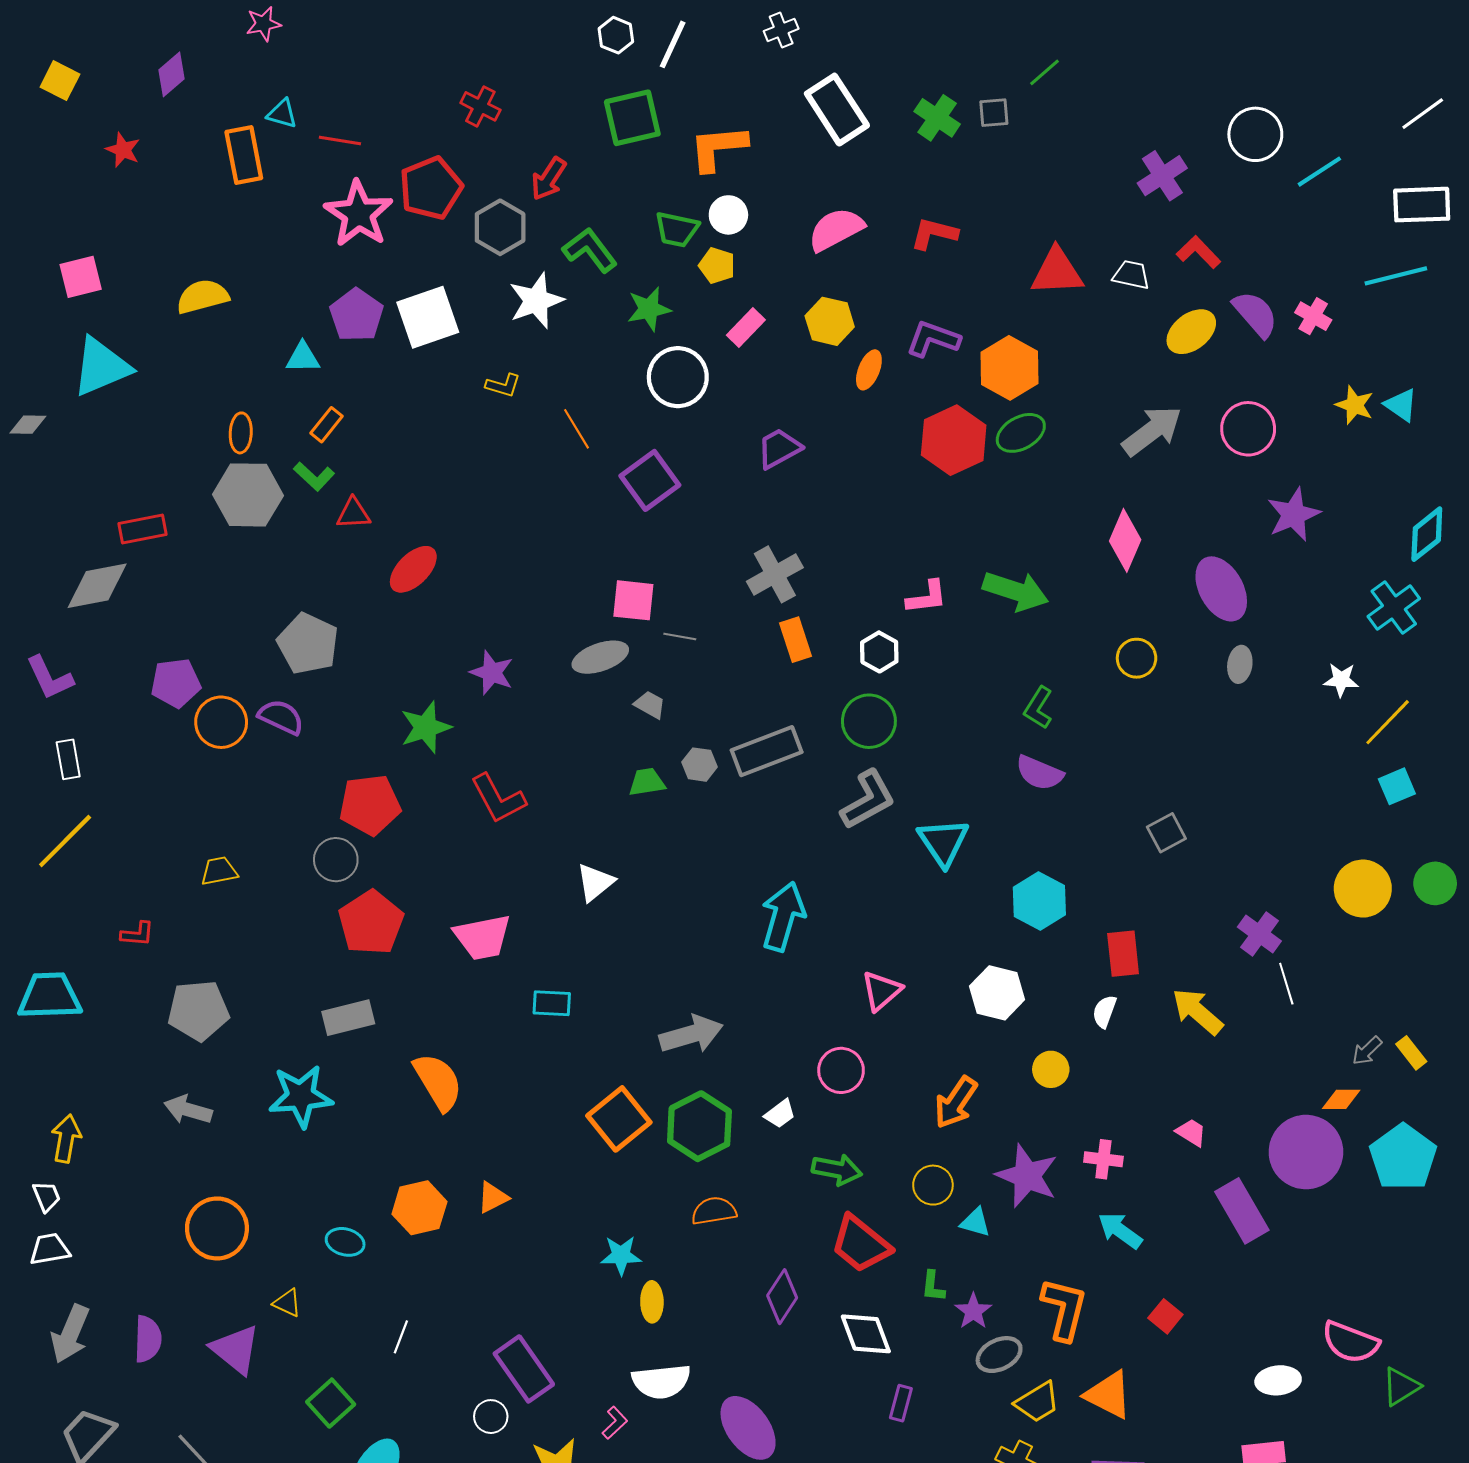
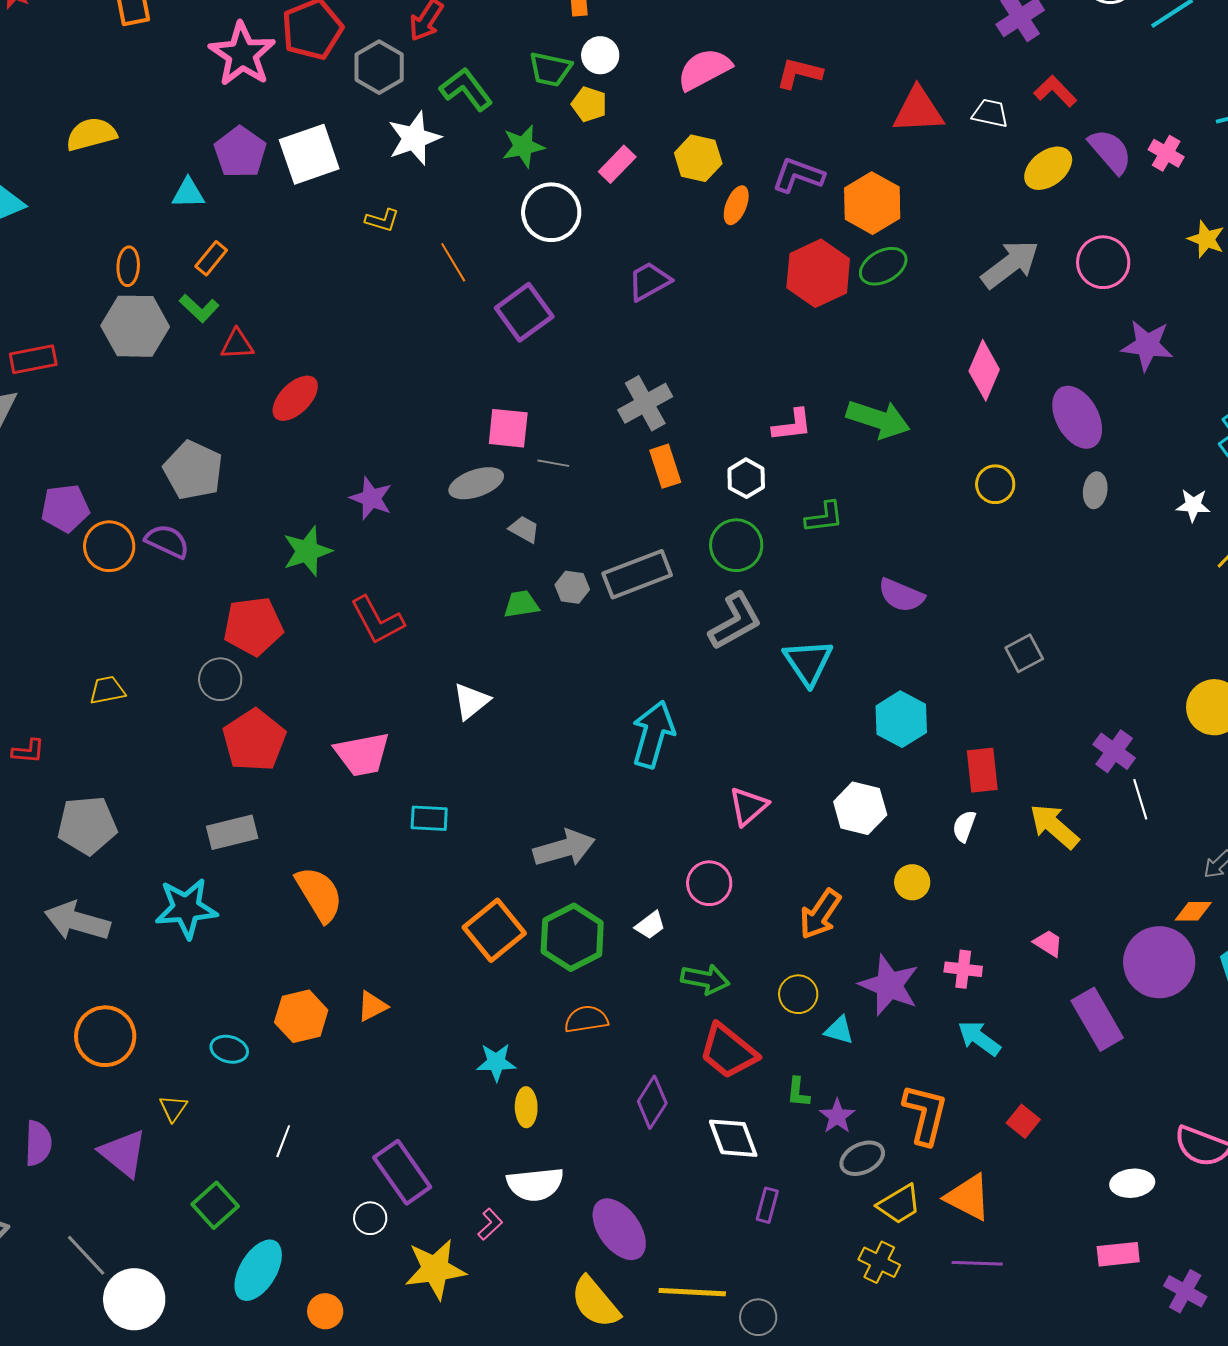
purple star: (1294, 515) -> (1147, 345), turned 30
green L-shape: (1038, 708) -> (824, 517), moved, turned -129
gray arrow: (188, 1110) -> (77, 921), size x1.4
yellow triangle: (287, 1303) -> (173, 1108), turned 40

